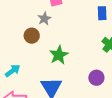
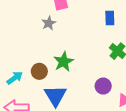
brown circle: (32, 36) -> (39, 71), moved

